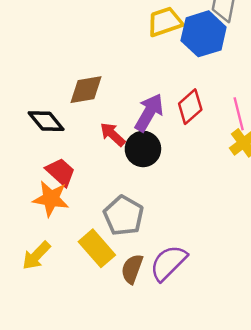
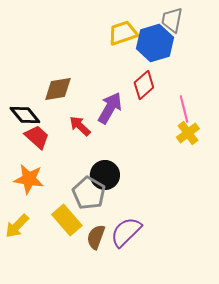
red diamond: (190, 107) -> (144, 85), moved
black circle: (143, 149) -> (105, 175), moved
red trapezoid: (61, 172) -> (37, 137), moved

